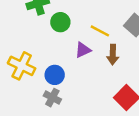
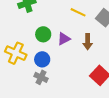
green circle: (60, 22) -> (43, 34), moved
yellow line: (100, 31) -> (78, 12), moved

